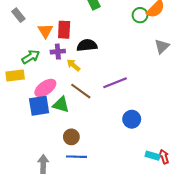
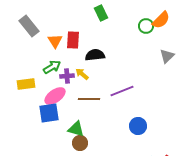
gray rectangle: (18, 15) -> (29, 26), size x1.5
purple cross: (58, 52) -> (67, 76), moved
green arrow: (31, 57) -> (52, 67), moved
brown line: (81, 91) -> (89, 99), turned -35
green triangle: (61, 105) -> (76, 129), moved

